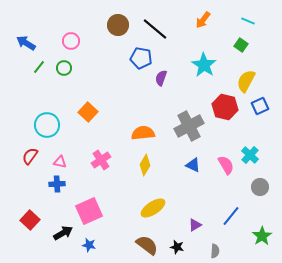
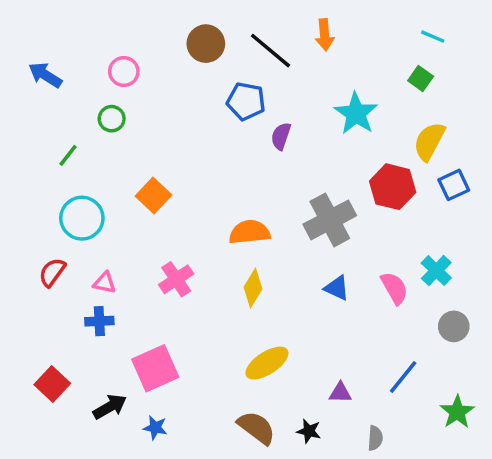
orange arrow: (203, 20) -> (325, 35), moved, turned -42
green line: (39, 67) -> (68, 155), moved
purple triangle: (195, 225) -> (340, 393), turned 32

